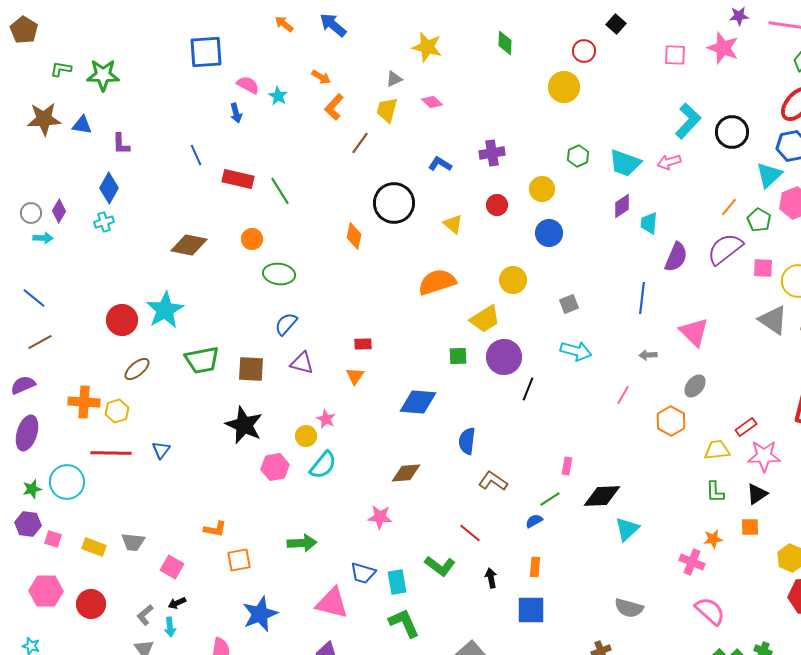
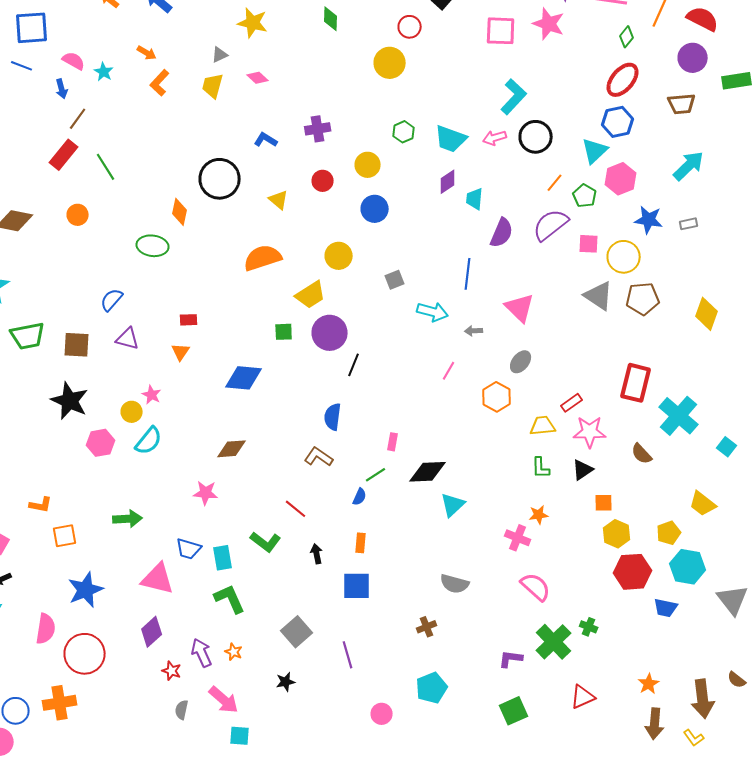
pink square: (675, 55) -> (501, 31), size x1.4
black circle: (732, 132) -> (536, 137), moved
brown line: (360, 143) -> (78, 119), moved
blue line: (196, 155) -> (22, 66), moved, turned -45
red rectangle: (238, 179) -> (64, 155), turned -64
green ellipse: (279, 274) -> (153, 246), moved
cyan arrow: (576, 351) -> (433, 312), moved
blue semicircle: (467, 441) -> (333, 417), moved
blue semicircle: (534, 521) -> (360, 497), turned 144
orange square: (750, 527) -> (604, 503), moved

